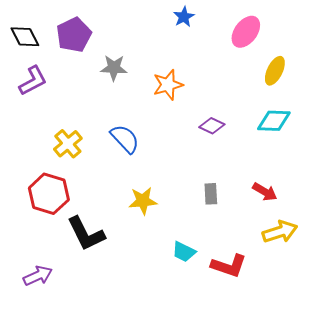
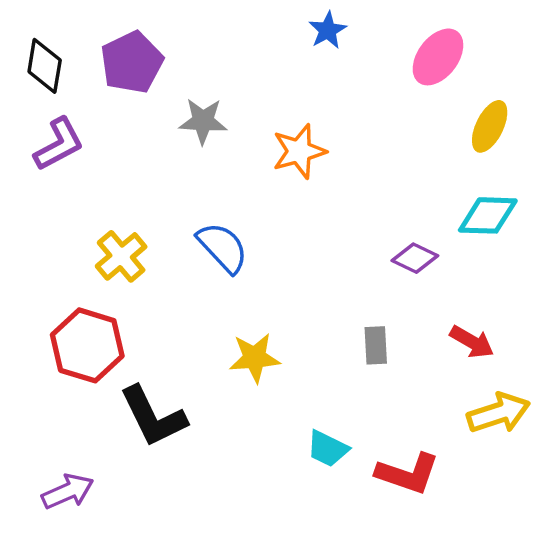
black diamond: (25, 37) -> (45, 66), turned 36
purple diamond: (212, 126) -> (415, 258), moved

